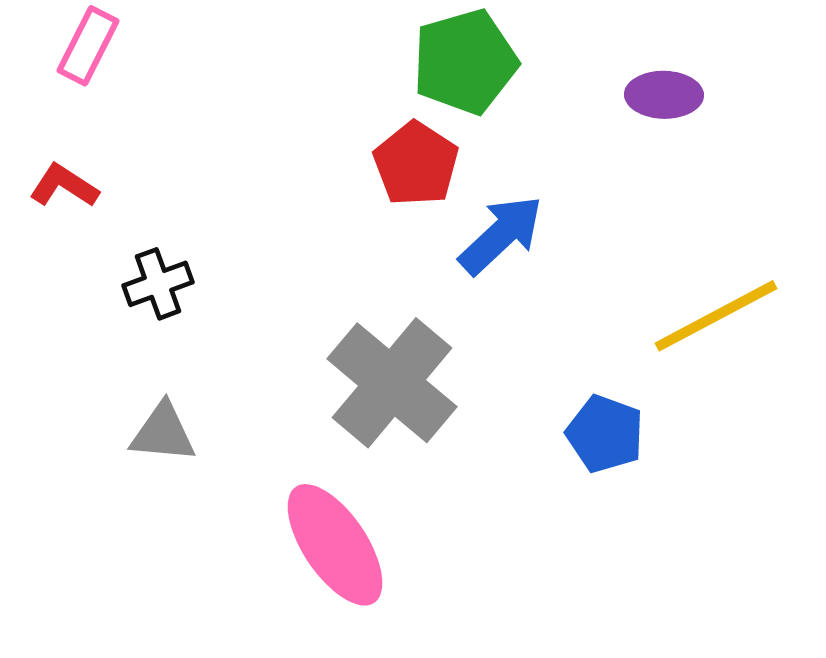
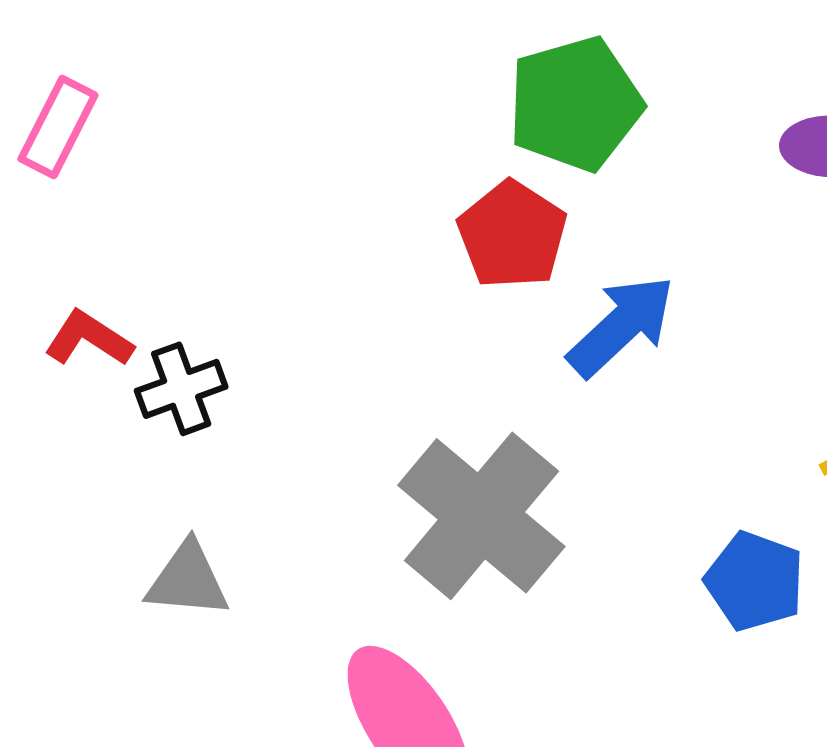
pink rectangle: (88, 46) -> (58, 127), moved
red L-shape: (64, 186) -> (89, 339), moved

